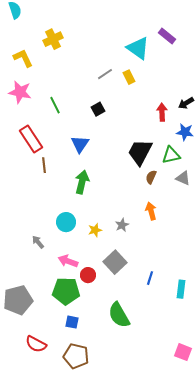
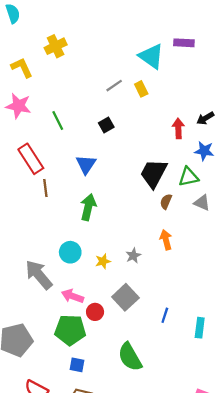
purple rectangle: (167, 36) -> (184, 43), turned -36
gray arrow: (38, 242) -> (39, 275), size x2.0

